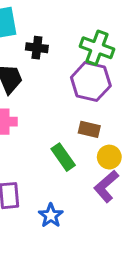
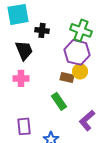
brown rectangle: (89, 129) -> (67, 77), moved
yellow circle: (109, 157) -> (80, 71), moved

